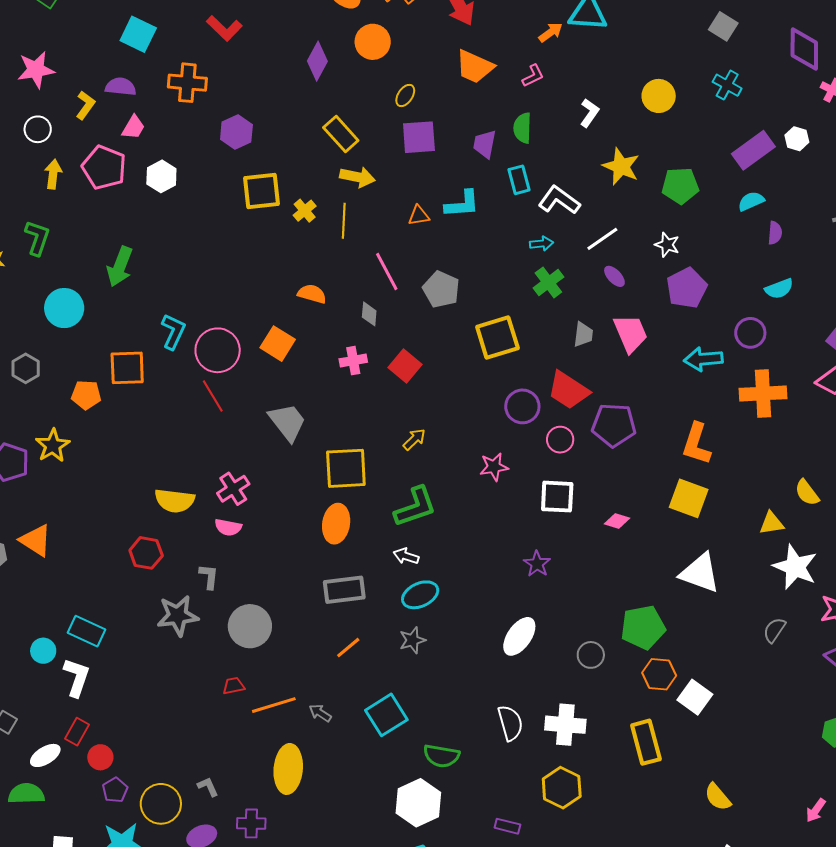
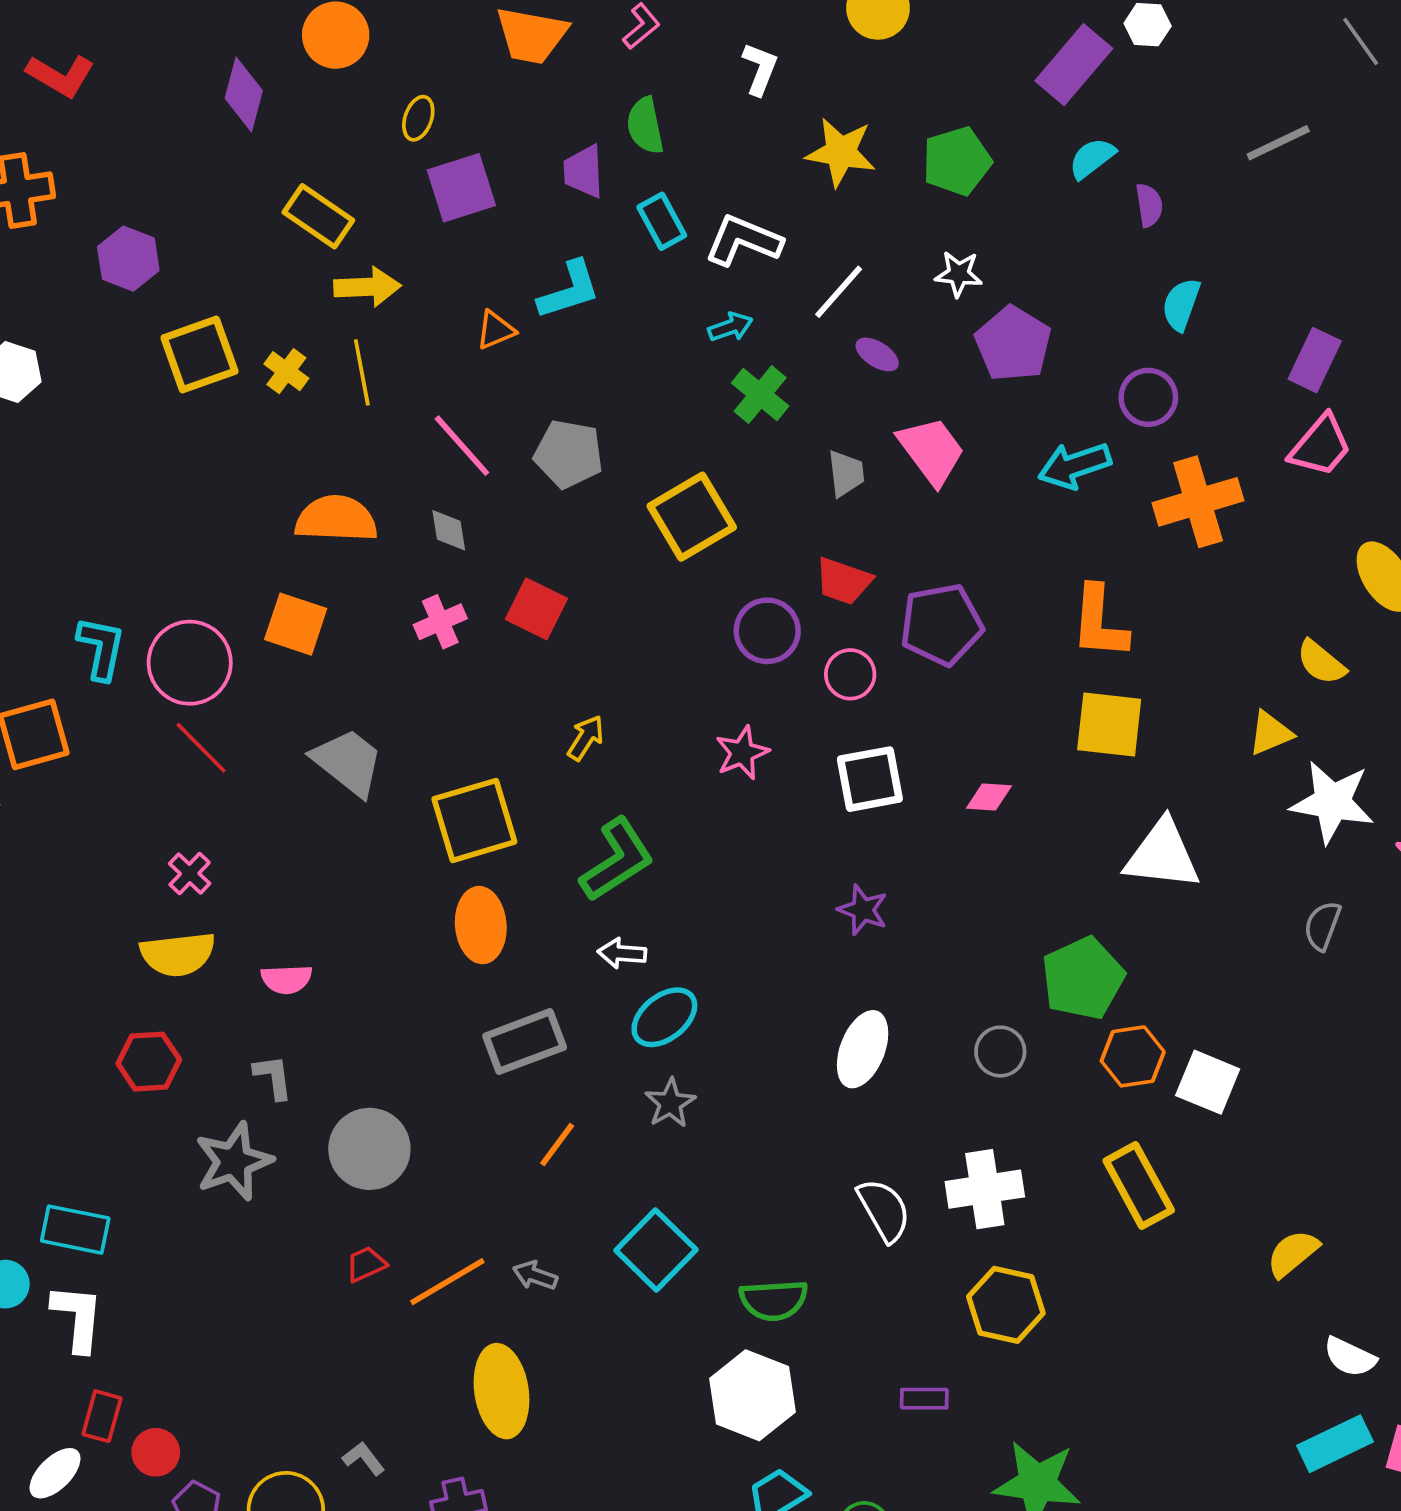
cyan semicircle: (779, 289) -> (1181, 304), turned 144
orange semicircle: (312, 294) -> (336, 519), size x1.5
red trapezoid: (568, 390) -> (843, 581), size x0.7
pink cross: (233, 489) -> (190, 874), moved, size x0.7
yellow semicircle: (718, 797) -> (1293, 1253), turned 104

